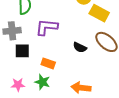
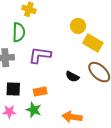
black square: (22, 51) -> (13, 89), moved
orange rectangle: (48, 63) -> (40, 92), turned -32

